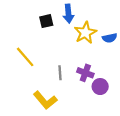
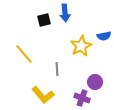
yellow star: (85, 33) -> (81, 46), moved
purple cross: (85, 73) -> (82, 98), moved

